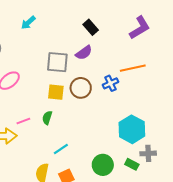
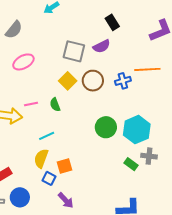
yellow square: (56, 92) -> (68, 81), turned 30
green semicircle: (47, 118) -> (55, 105), turned -48
cyan line: (61, 149) -> (47, 136), moved
green circle: (103, 165) -> (106, 127), moved

